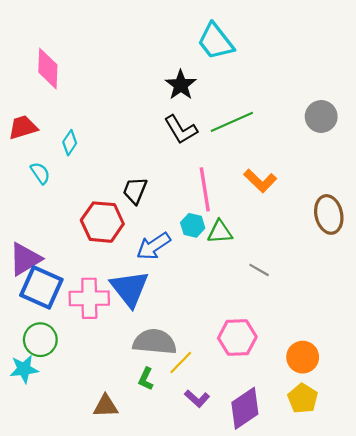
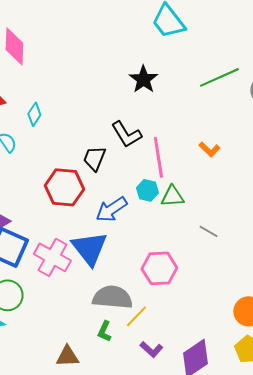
black star: (181, 85) -> (143, 79), moved
green line: (232, 122) -> (219, 77), moved
black L-shape: (181, 130) -> (126, 134), moved
orange L-shape: (260, 181) -> (209, 149), size x0.7
pink cross: (89, 298) -> (52, 257), turned 30
pink hexagon: (237, 337) -> (159, 268), moved

